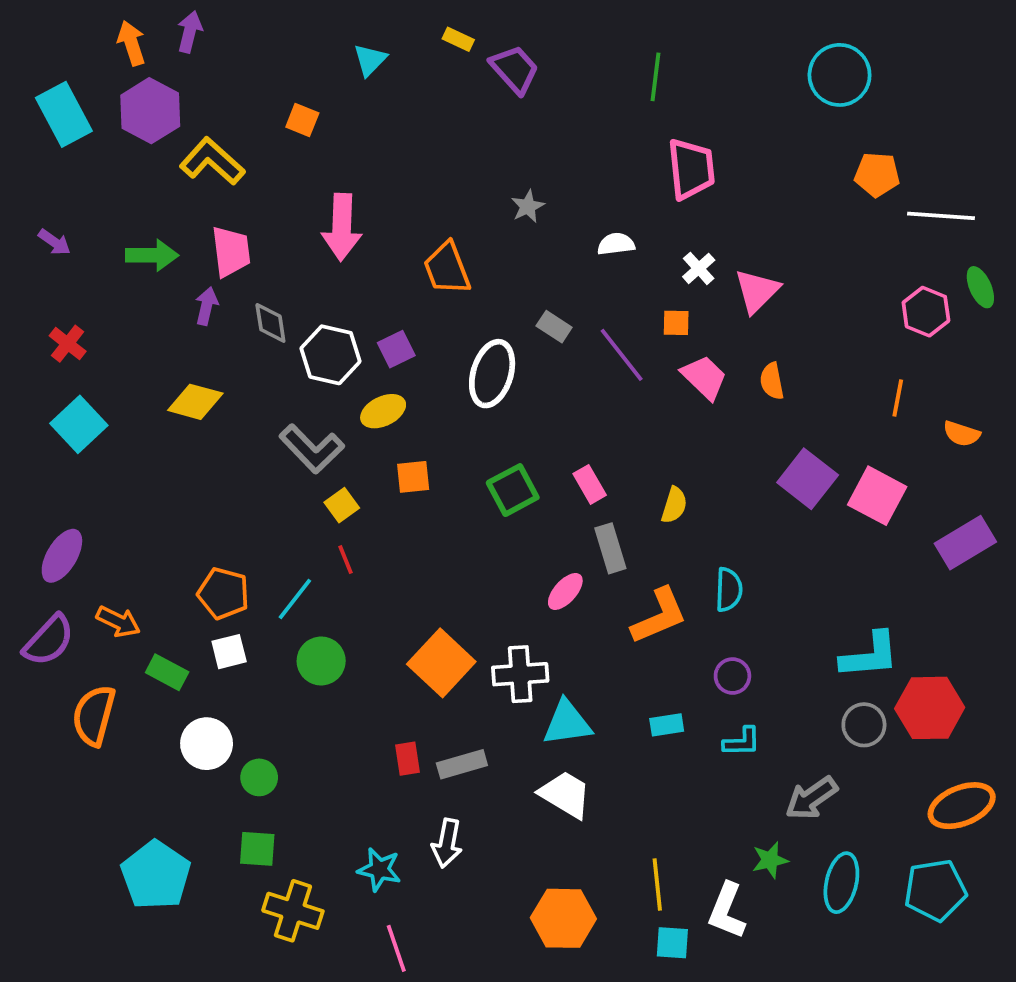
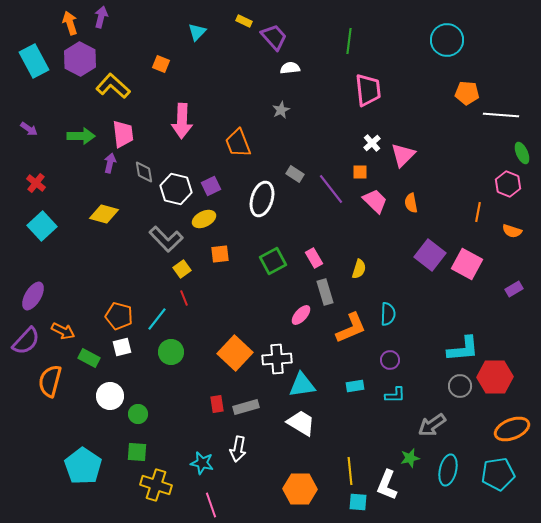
white semicircle: (616, 244) -> (290, 68), moved
pink hexagon: (926, 312) -> (508, 184), moved
purple rectangle: (965, 543) -> (514, 289), size x0.6

